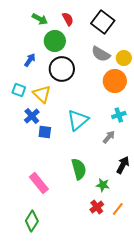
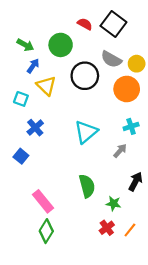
green arrow: (40, 19) -> (25, 45), moved
red semicircle: (68, 19) -> (85, 24), moved, turned -32
black circle: (62, 69) -> (85, 76), moved
yellow triangle: (42, 94) -> (46, 86), moved
blue square: (45, 132) -> (21, 156), moved, turned 32
green diamond: (32, 221) -> (46, 231), moved

